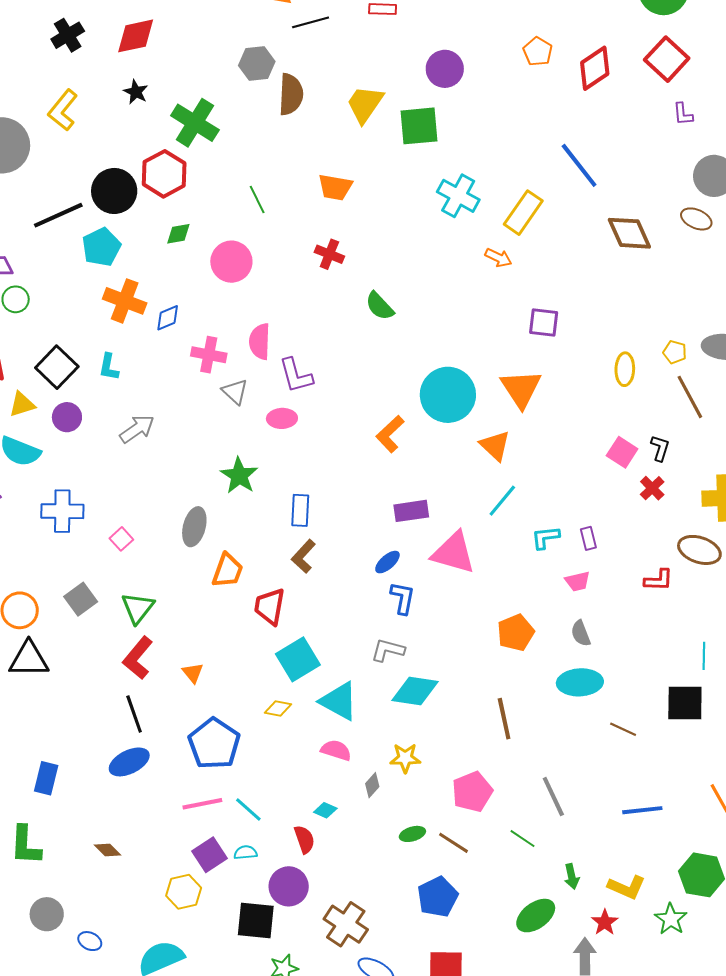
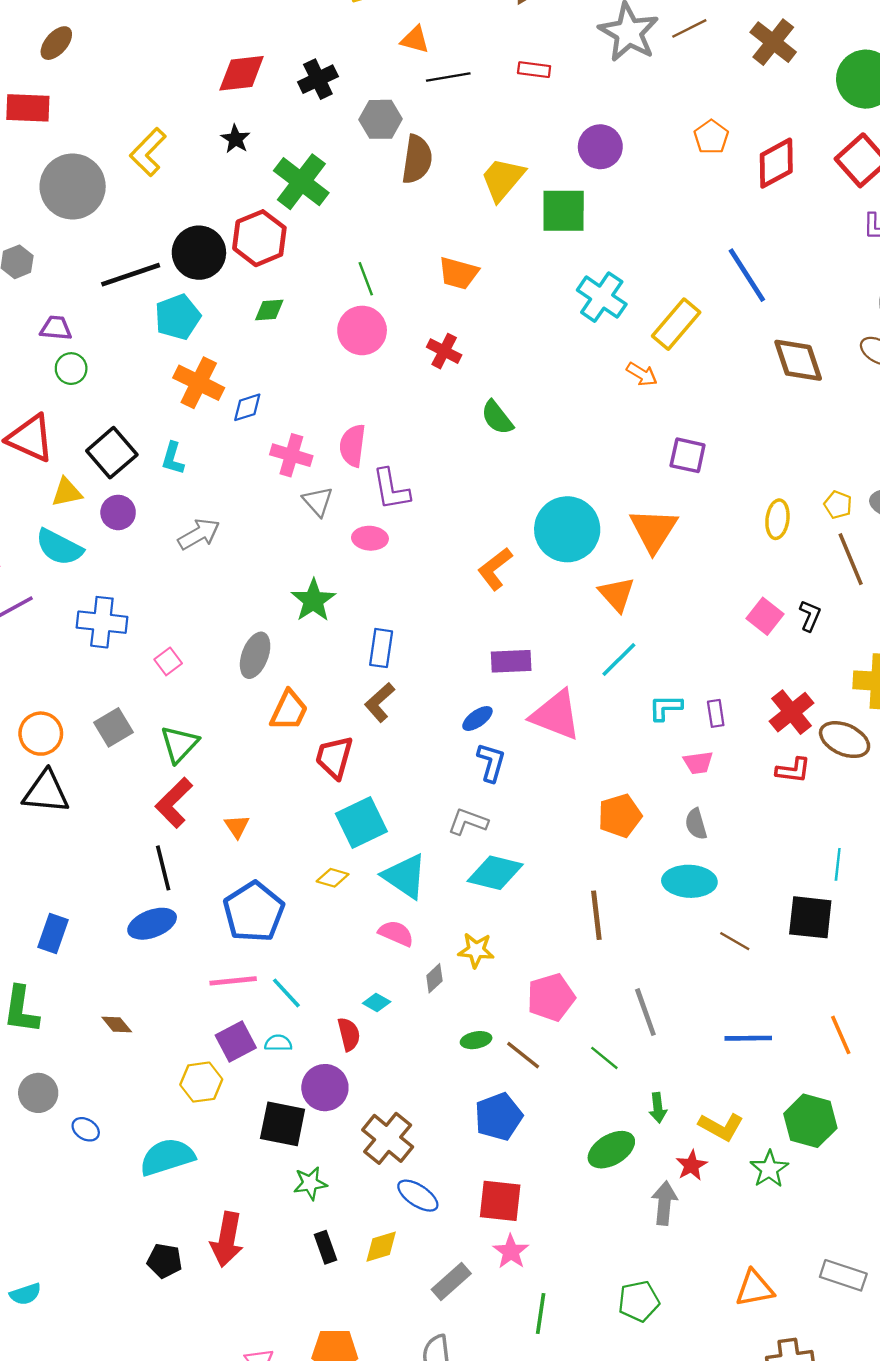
black cross: (68, 35) -> (318, 79), moved
pink circle: (231, 262) -> (362, 330), moved
red cross: (652, 488) -> (792, 712), moved, size x1.5

